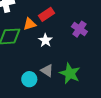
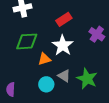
orange triangle: (30, 24) -> (44, 59), moved
white star: (45, 40) -> (63, 45), size x1.5

